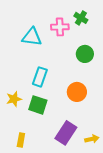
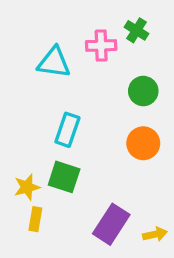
orange circle: (77, 92) -> (143, 143), moved
yellow star: (14, 99) -> (27, 187), moved
yellow rectangle: (21, 140) -> (35, 219), moved

